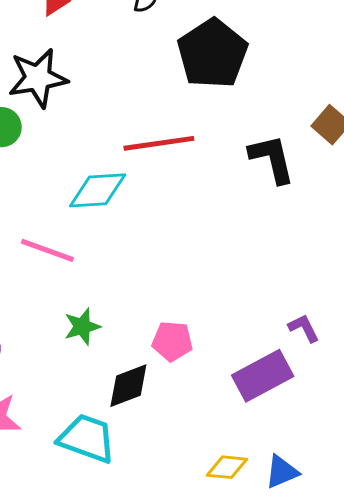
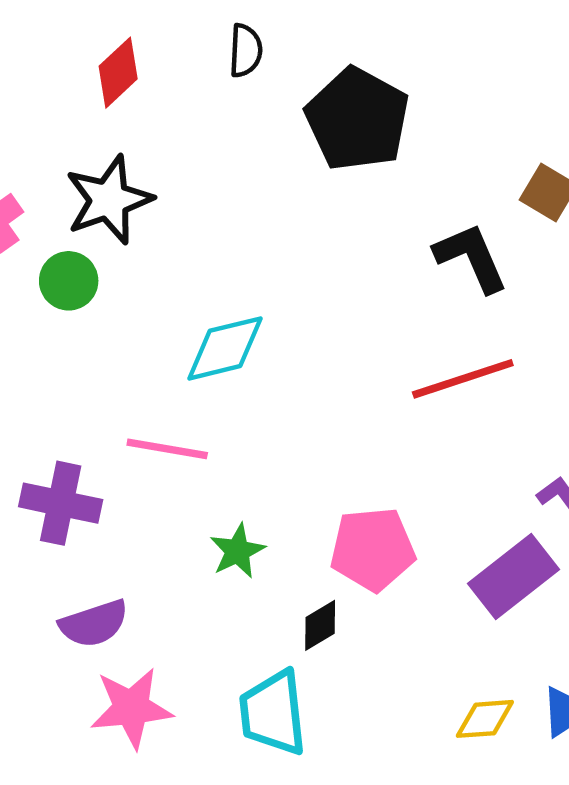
red line: (159, 143) -> (463, 379), moved
pink pentagon: (172, 341) -> (373, 549), size x1.4
black diamond: (128, 386) -> (320, 625), size x0.7
cyan trapezoid: (87, 438) -> (273, 713), turned -106

